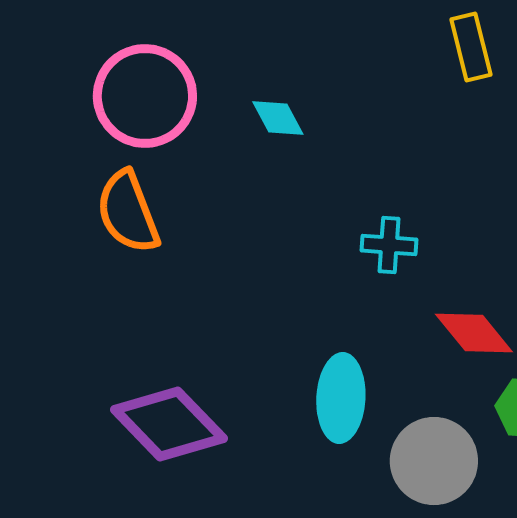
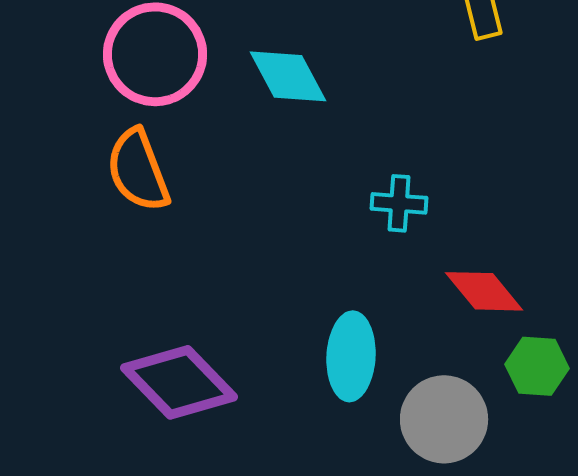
cyan diamond: (278, 118) -> (288, 76), size x1.5

